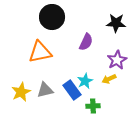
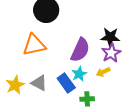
black star: (116, 23) -> (110, 37), moved
purple semicircle: (86, 42) -> (80, 50), moved, size x1.4
gray triangle: (45, 90) -> (39, 83), turned 42

